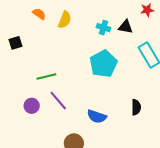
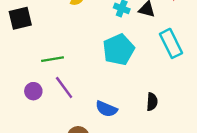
black square: (15, 43) -> (20, 18), size x1.5

